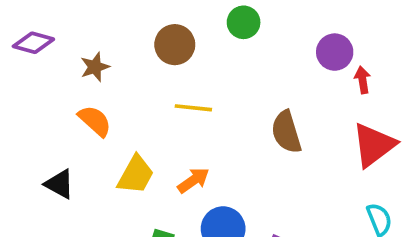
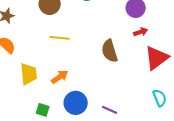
red arrow: (363, 80) -> (141, 32), moved, turned 80
yellow trapezoid: (136, 175) -> (29, 74), turned -35

